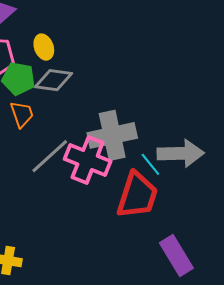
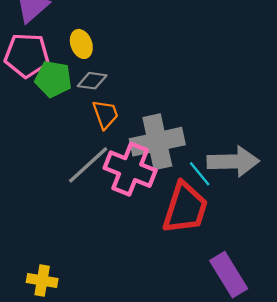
gray diamond: (53, 80) -> (92, 81), size x0.7
orange trapezoid: (22, 114) -> (105, 114), moved

